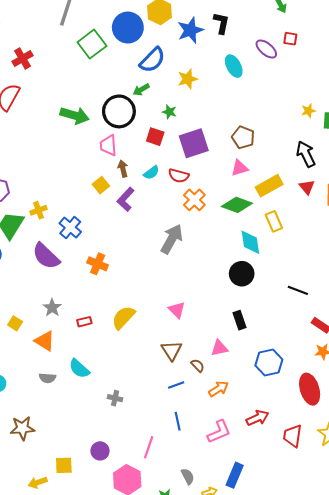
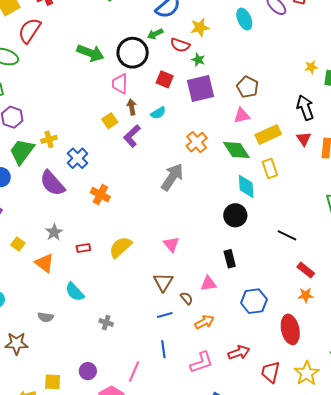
green star: (169, 112) -> (198, 60), moved
red semicircle: (179, 176) -> (180, 45), moved
green diamond: (237, 205) -> (236, 150), turned 32
gray semicircle: (47, 378) -> (46, 317), moved

